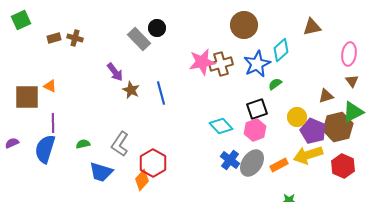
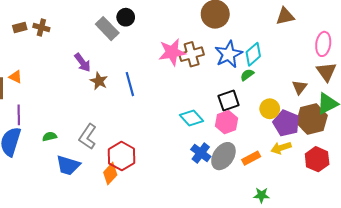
cyan diamond: (281, 50) -> (253, 54), moved
brown triangle: (352, 81) -> (326, 72), size x1.5
brown triangle: (326, 96) -> (300, 87), turned -35
yellow arrow: (308, 155) -> (281, 148), size x0.7

